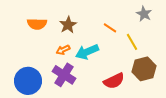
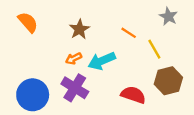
orange semicircle: (37, 24) -> (28, 22), moved, turned -132
red semicircle: (114, 81) -> (133, 95), turned -135

